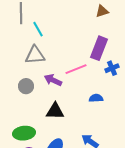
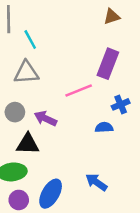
blue cross: (112, 68) -> (121, 104), moved
purple arrow: (53, 80) -> (45, 118), moved
black triangle: (55, 111) -> (28, 144), moved

